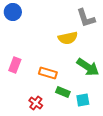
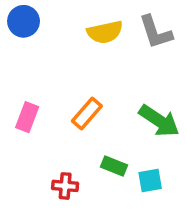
yellow semicircle: (68, 38) -> (105, 32), moved
orange rectangle: (48, 73) -> (87, 114), moved, turned -66
red cross: (36, 103) -> (65, 186), turned -32

